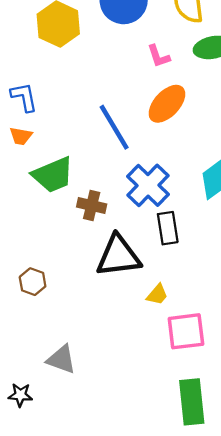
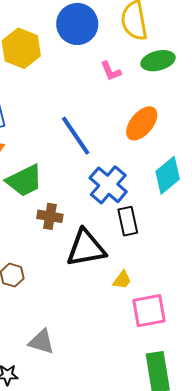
orange ellipse: (167, 104) -> (142, 123), moved
brown cross: (92, 205) -> (50, 216), moved

